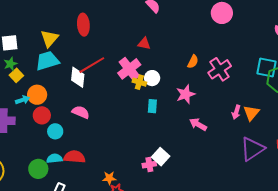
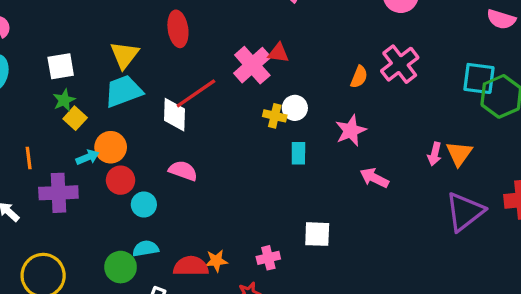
pink cross: (129, 69) -> (252, 65), moved
pink cross: (220, 69) -> (400, 64), moved
red semicircle: (74, 157) -> (191, 266), moved
white square: (161, 157) -> (317, 234), turned -36
pink cross: (149, 165) -> (268, 258), moved
orange star: (109, 178) -> (216, 261), moved

